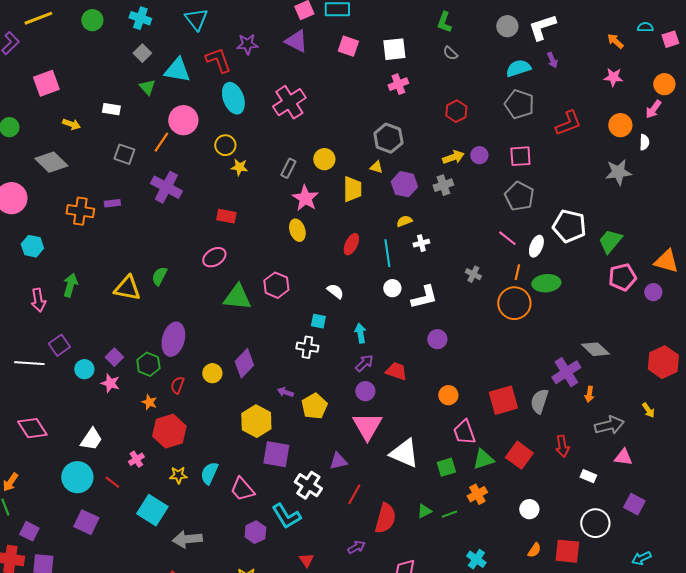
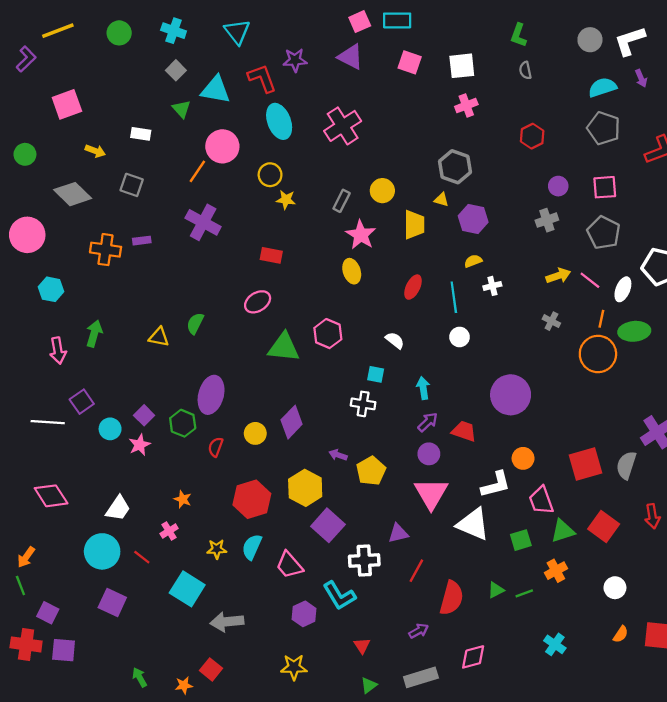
gray semicircle: (450, 53) -> (525, 70), turned 35
gray square: (124, 154) -> (132, 185), moved
yellow arrow: (453, 157) -> (558, 276), moved
gray cross: (443, 185) -> (547, 220), moved
yellow triangle: (127, 288) -> (159, 337), size x0.7
white L-shape: (424, 297) -> (496, 484), moved
purple circle: (437, 339) -> (511, 395), size x1.8
pink star: (110, 383) -> (140, 445), turned 30
orange star: (149, 402) -> (183, 499), moved
red hexagon: (169, 431) -> (252, 499), moved
purple square: (276, 454) -> (328, 525), turned 32
white cross: (308, 485) -> (364, 560), turned -36

